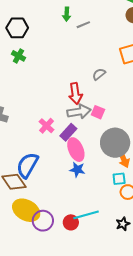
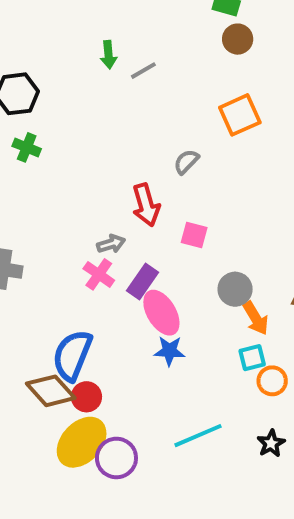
gray arrow: (79, 112) -> (111, 244), moved, size x0.6
gray circle: (115, 143) -> (235, 289), size x0.6
yellow ellipse: (26, 210) -> (82, 442), turned -68
red circle: (71, 222) -> (86, 397), moved

